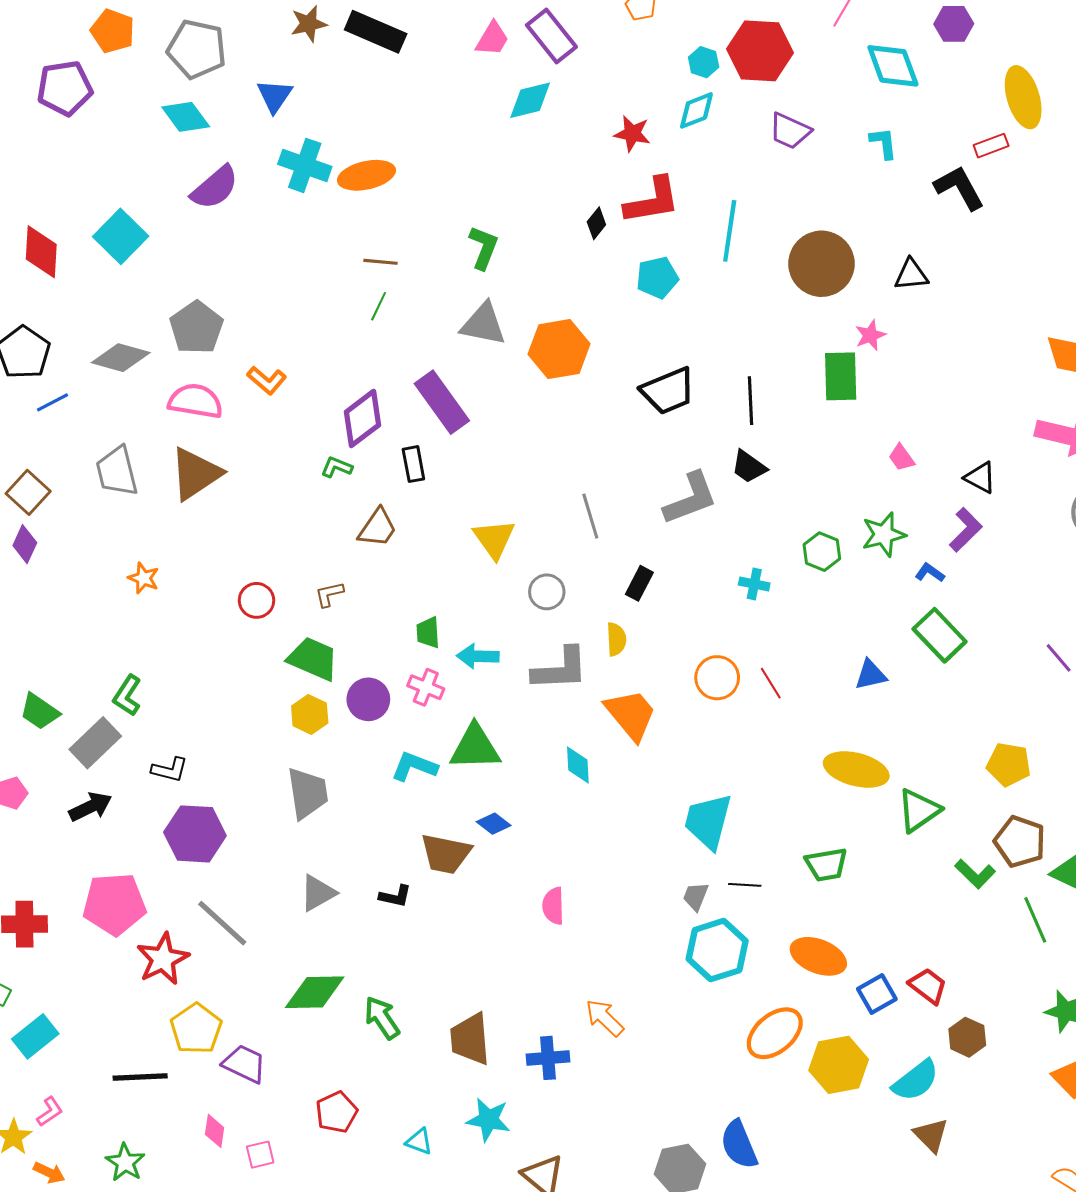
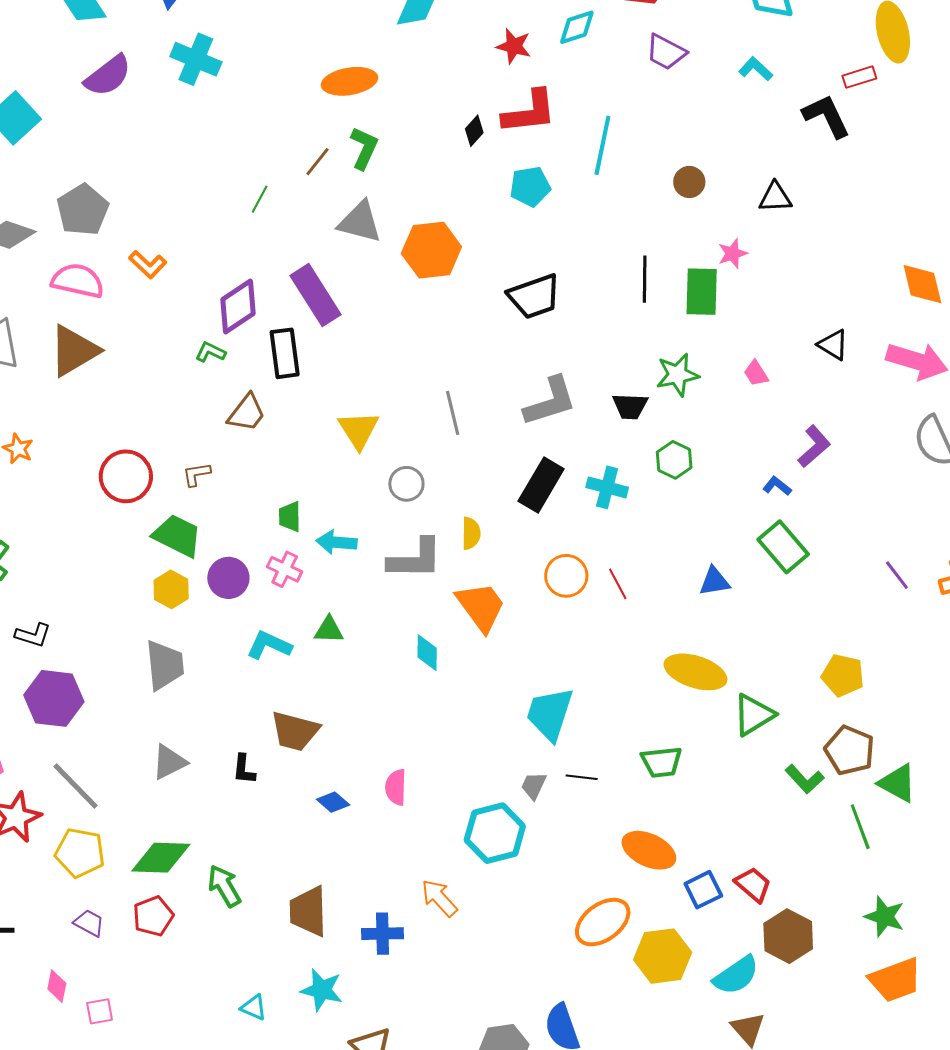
cyan L-shape: (884, 143) -> (756, 69), turned -44
orange ellipse: (366, 175) -> (349, 81), moved
brown line: (380, 262) -> (318, 162), moved, turned -60
brown circle: (821, 264) -> (689, 182), size x0.5
black line: (751, 401) -> (645, 279), moved
black rectangle: (413, 464) -> (285, 353), size x1.4
black trapezoid: (749, 467) -> (630, 406), moved, turned -36
black triangle: (980, 477) -> (833, 345), moved
green star: (884, 535) -> (677, 375), moved
black rectangle: (639, 583) -> (541, 485), moved, size x1.6
cyan cross: (754, 584) -> (607, 487), size x1.4
red circle: (256, 600) -> (126, 476), size x1.5
green triangle: (475, 747) -> (329, 630), size x0.6
blue diamond: (494, 824) -> (333, 802), moved
black L-shape: (395, 896) -> (244, 769), turned 80
cyan hexagon: (717, 950) -> (495, 833), moved
yellow pentagon: (196, 1029) -> (80, 853), moved, turned -30
brown hexagon: (967, 1037) -> (788, 936), size x1.4
purple trapezoid: (244, 1064) -> (89, 923), size x0.7
red pentagon: (337, 1112) -> (153, 916), moved

